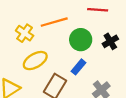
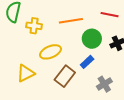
yellow cross: (25, 33) -> (34, 26), moved, turned -35

